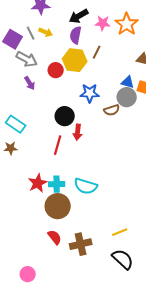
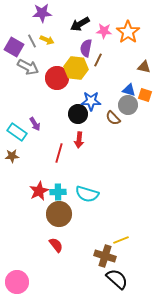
purple semicircle: (76, 35) -> (86, 48), moved
red circle: (56, 70) -> (57, 78), size x1.5
purple arrow: (30, 83) -> (35, 124), moved
brown semicircle: (112, 110) -> (113, 118), turned 63
black circle: (65, 116) -> (78, 114), moved
brown cross: (81, 244) -> (105, 256), moved, turned 30
black semicircle: (123, 259) -> (117, 279), moved
pink circle: (28, 274) -> (17, 282), moved, size x1.5

